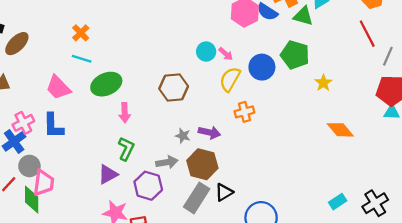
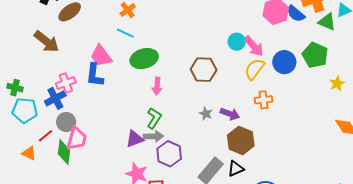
pink arrow: (226, 54) -> (254, 46), size x1.6
blue L-shape: (53, 126) -> (95, 75), moved
gray arrow: (167, 162) -> (154, 136), moved
brown hexagon: (202, 164) -> (241, 141), moved

